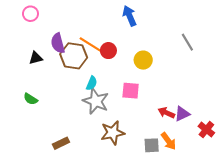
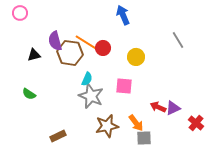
pink circle: (30, 14) -> (20, 13), moved
orange arrow: (168, 141) -> (136, 123), moved

